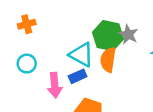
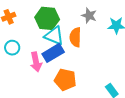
green hexagon: (108, 36) -> (47, 18), moved
blue rectangle: (78, 76) -> (53, 53), size x1.5

